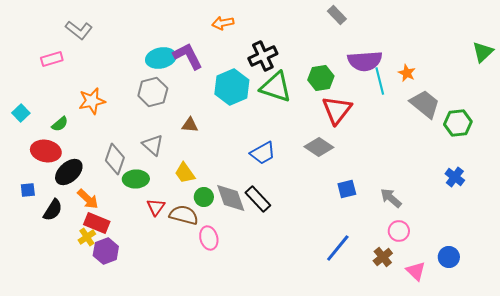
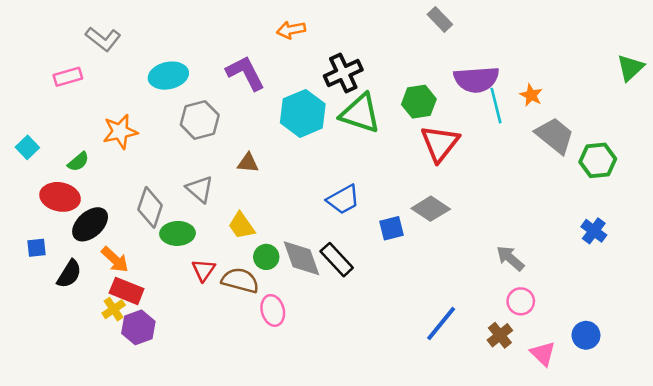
cyan ellipse: (161, 58) -> (168, 76), moved
gray diamond: (319, 147) -> (431, 209), moved
blue square: (347, 189) -> (392, 228), moved

